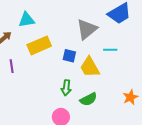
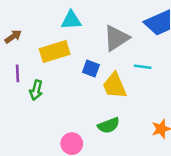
cyan triangle: (27, 20) -> (71, 20), moved
green arrow: (66, 88) -> (36, 90), moved

